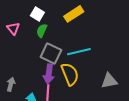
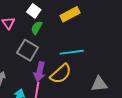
gray square: (51, 54) -> (28, 50), moved
yellow semicircle: (70, 74) -> (61, 74), turned 65

